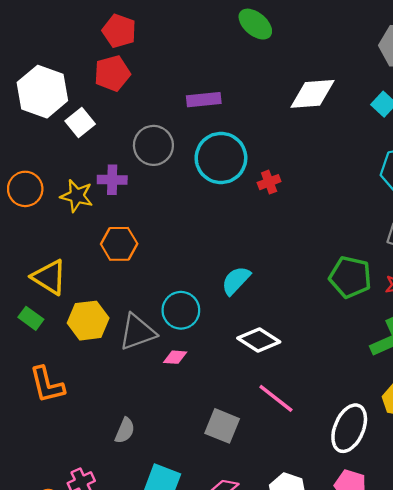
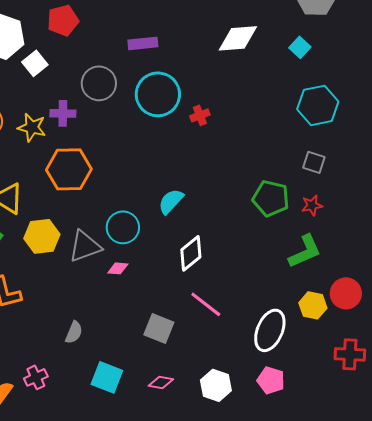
orange hexagon: (119, 244) -> (69, 169), size x1.4
white diamond: (259, 340) -> (191, 253), turned -72

